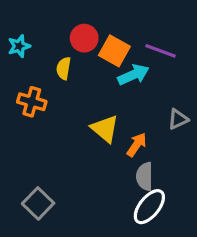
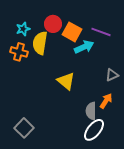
cyan star: (19, 46) -> (23, 29), moved
yellow semicircle: (64, 68) -> (40, 43), size x1.6
orange cross: (32, 102) -> (19, 52), moved
orange arrow: (137, 145) -> (106, 101), moved

